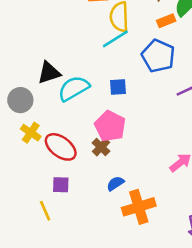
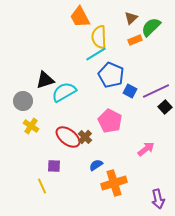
blue pentagon: (158, 56) -> (111, 75), moved
blue square: (118, 87) -> (130, 91), moved, turned 32
pink pentagon: (110, 126) -> (110, 121), moved
red ellipse: (61, 147) -> (68, 137), moved

